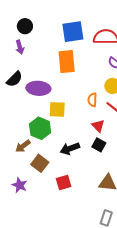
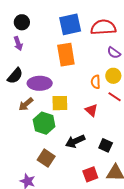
orange semicircle: (92, 100) -> (96, 82), moved
red triangle: (98, 126) -> (91, 110), moved
black square: (99, 145) -> (106, 145), moved
brown arrow: (23, 146) -> (26, 104), moved
red square: (64, 183) -> (90, 174), moved

